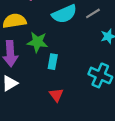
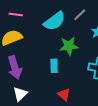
green star: (37, 42) -> (69, 46), moved

